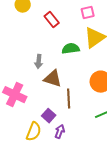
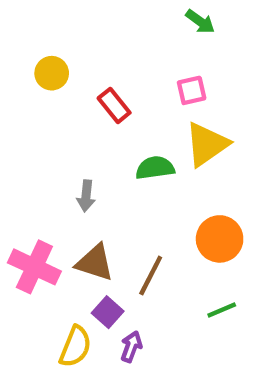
brown triangle: (53, 79) -> (95, 263), moved
brown line: (69, 99) -> (151, 276), turned 30

